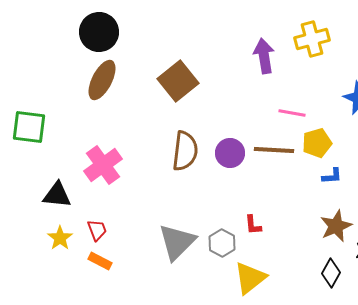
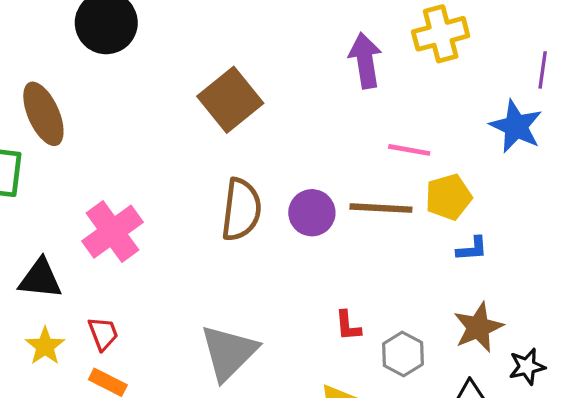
brown ellipse: (102, 80) -> (43, 114), moved, turned -51
gray hexagon: (222, 243) -> (403, 354), moved

